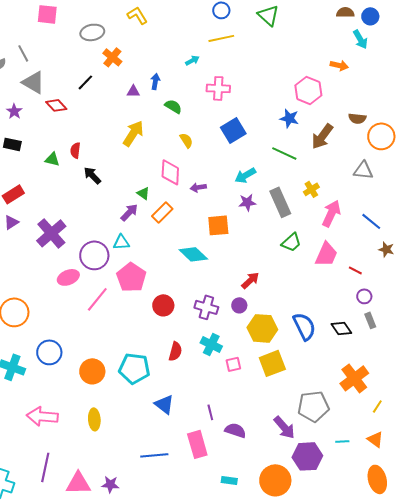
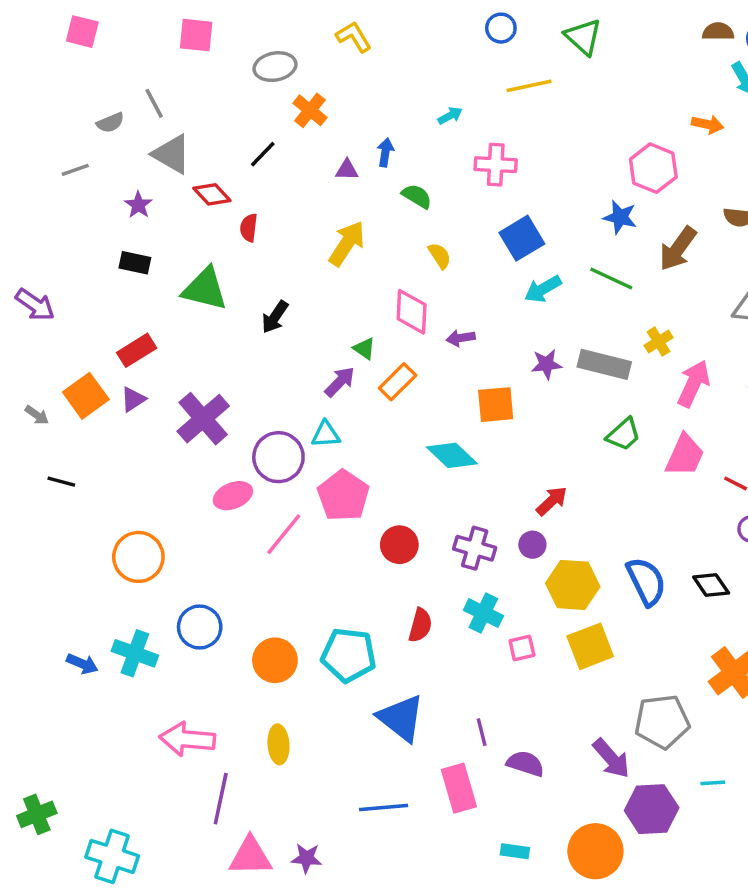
yellow line: (221, 38) -> (529, 86), moved
red semicircle: (75, 150) -> (249, 228), moved
green triangle: (52, 159) -> (205, 289), size x1.8
black arrow: (92, 175) -> (275, 317), turned -102
cyan arrow: (245, 175) -> (543, 289), moved
gray rectangle: (280, 202) -> (604, 364), turned -52
blue triangle: (164, 404) -> (401, 718), size x1.4
purple line: (45, 467) -> (221, 799), moved

